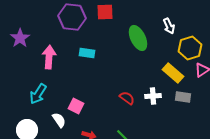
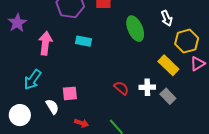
gray rectangle: (183, 97) -> (168, 96), moved, turned 35
pink square: (76, 106) -> (70, 93), turned -35

